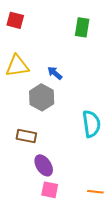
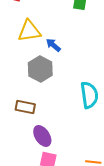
yellow triangle: (17, 66) -> (29, 31), moved

